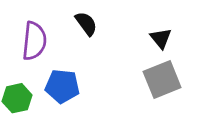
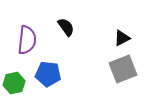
black triangle: (161, 38) -> (122, 38), turned 42

